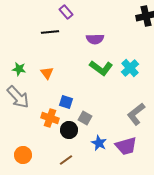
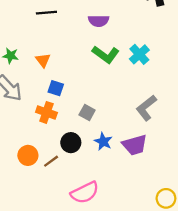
blue square: (66, 102) -> (56, 88), moved
black circle: (69, 130) -> (71, 143), moved
orange circle: (23, 155) -> (28, 155), moved
brown line: (66, 160) -> (51, 161), moved

